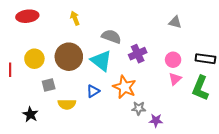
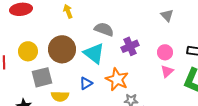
gray triangle: (175, 22) -> (167, 15), turned 32
gray square: (49, 85) -> (42, 77), size x1.5

